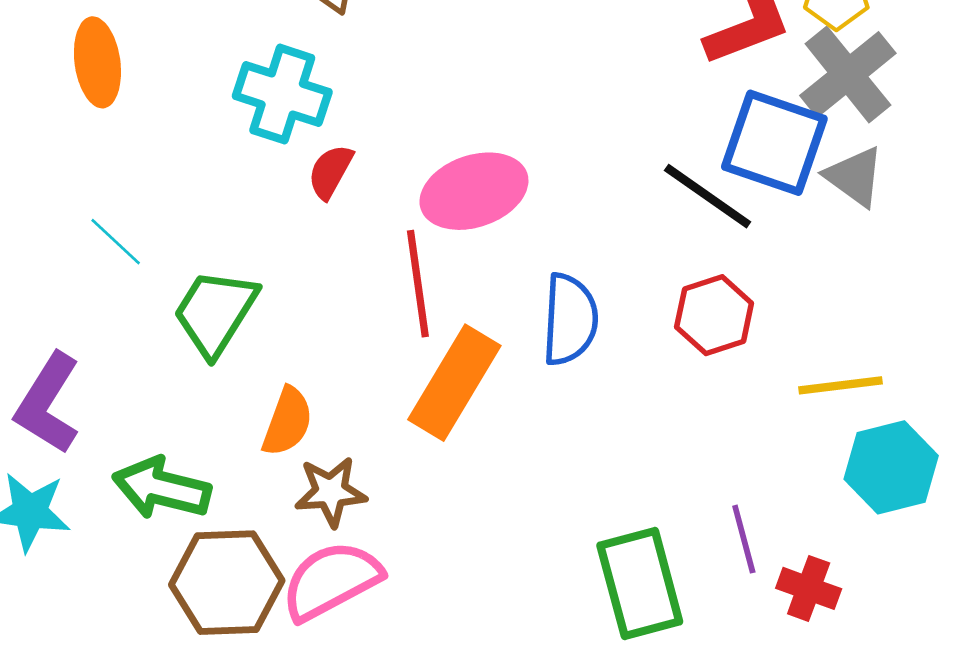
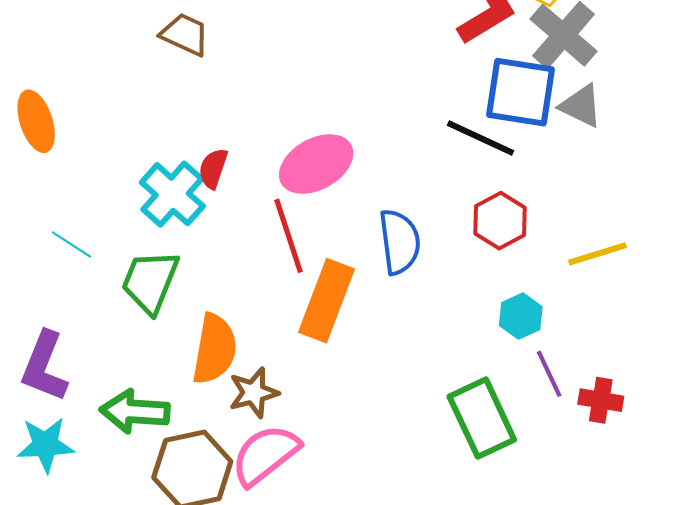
cyan cross: (282, 94) -> (172, 194), moved, turned 34
orange semicircle: (287, 422) -> (215, 349), size x1.4
cyan hexagon: (891, 467) -> (521, 316), moved, size x0.7

